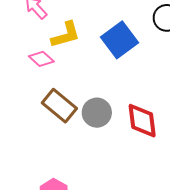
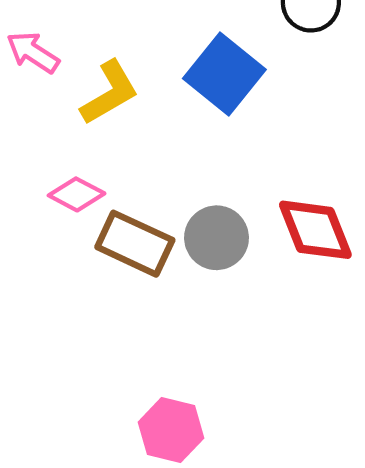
pink diamond: (41, 59) -> (77, 194), moved

